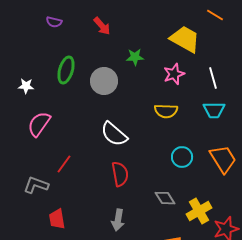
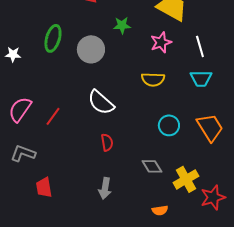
pink semicircle: (39, 124) -> (20, 109), moved
red line: (64, 164) -> (53, 116), moved
red semicircle: (120, 174) -> (107, 142), size x0.7

